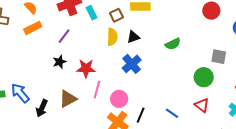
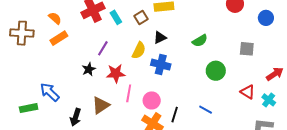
purple line: (64, 36) -> (103, 48), moved
yellow semicircle: (112, 37) -> (139, 50), moved, turned 30
blue cross: (132, 64) -> (161, 65), turned -30
green circle: (204, 77) -> (216, 71), moved
blue arrow: (20, 93) -> (50, 92), moved
red triangle: (202, 105) -> (248, 92), moved

